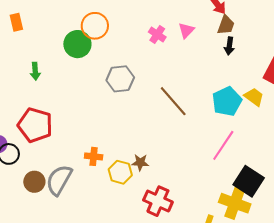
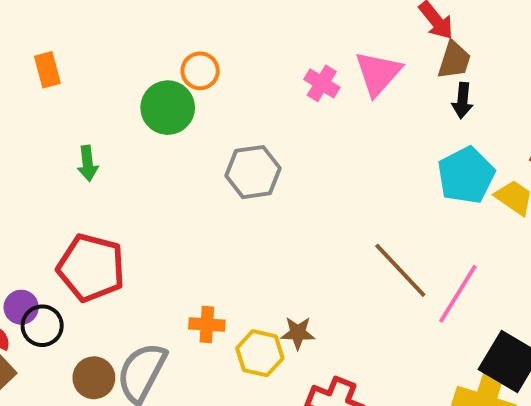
orange circle: (95, 26) -> (200, 71), size x0.7
pink triangle: (186, 30) -> (378, 73), size x1.5
brown line: (173, 101) -> (400, 270), moved
cyan pentagon: (227, 101) -> (466, 175), moved

